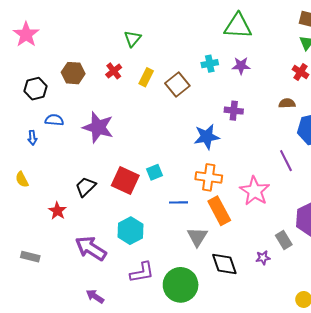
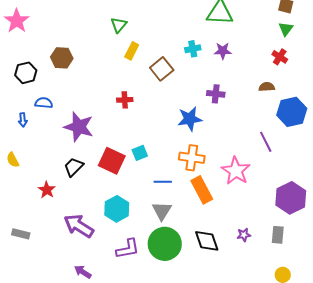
red cross: (114, 71) -> (125, 100), moved, turned 35
yellow rectangle: (146, 77) -> (132, 51), moved
purple star: (98, 127) -> (79, 127), moved
gray triangle: (197, 237) -> (162, 211), moved
gray rectangle: (284, 240) -> (278, 235), moved, turned 36
green circle: (181, 285) -> (165, 244), moved

